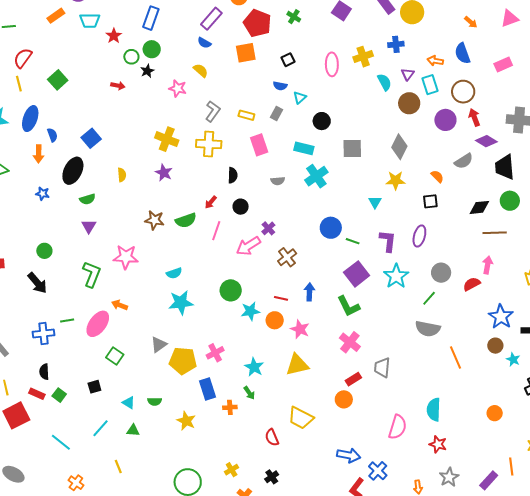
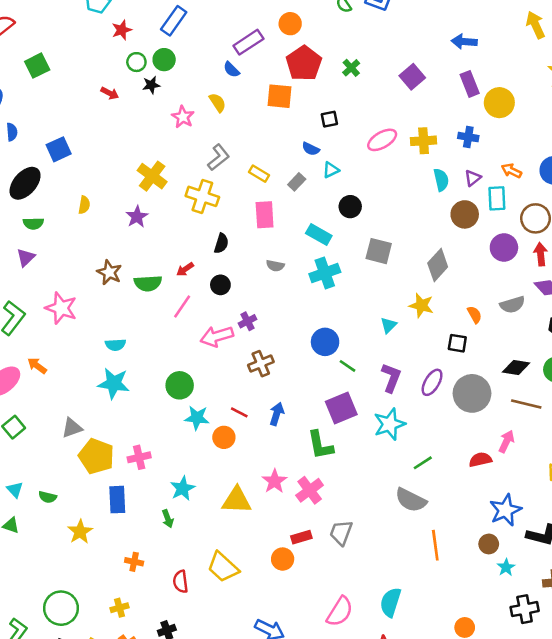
pink ellipse: (332, 64) -> (382, 140), turned 45
gray circle: (441, 273) -> (472, 393), moved, size x1.5
pink star: (300, 329) -> (275, 481), moved
orange cross: (230, 407) -> (134, 562), moved

